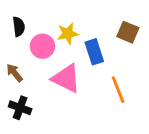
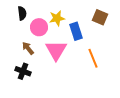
brown arrow: (14, 73) -> (28, 48), moved
pink triangle: (66, 78) -> (56, 50), turned 35

